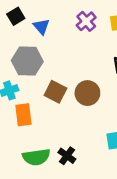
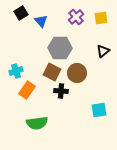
gray hexagon: (27, 61) -> (60, 48), moved
orange rectangle: (23, 115) -> (27, 90), turned 42
black cross: (67, 156) -> (61, 91), moved, turned -32

